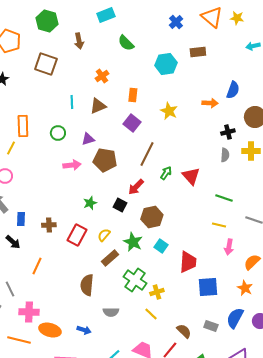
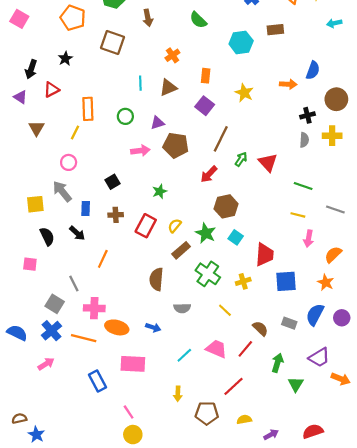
black square: (120, 205) -> (112, 182), moved, turned 32
yellow cross: (157, 292) -> (243, 281), moved

